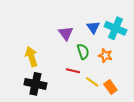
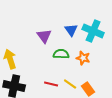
green semicircle: (83, 52) -> (61, 54), turned -70
red line: (73, 71) -> (51, 84), moved

